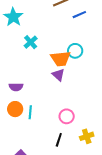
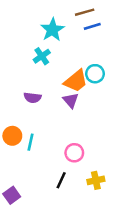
blue line: (79, 15) -> (92, 26), moved
cyan star: (13, 17) -> (52, 30), moved
orange trapezoid: (61, 59) -> (76, 81), turned -40
purple semicircle: (16, 87) -> (32, 98), moved

